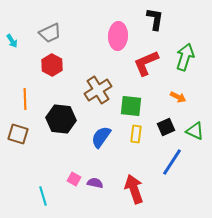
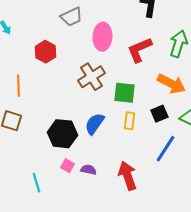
gray trapezoid: (50, 33) -> (71, 17), moved
pink ellipse: (118, 36) -> (102, 37), moved
orange arrow: (178, 97) -> (171, 84), size x1.8
black hexagon: (61, 119) -> (62, 134), moved

